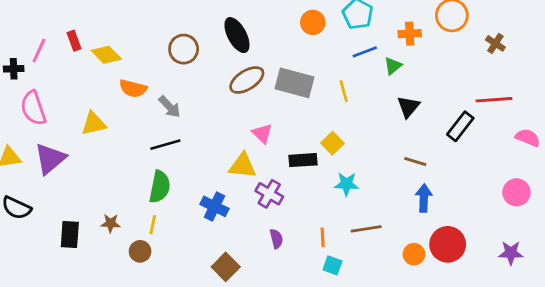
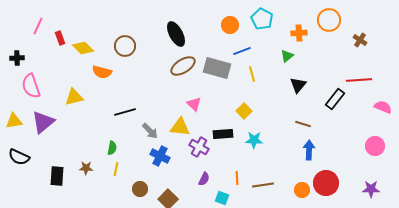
brown circle: (184, 49) -> (125, 46), moved
pink line: (39, 51) -> (38, 26), moved
blue line: (365, 52) -> (242, 51), moved
gray arrow: (170, 107) -> (150, 131), moved
black rectangle: (303, 160) -> (223, 134), moved
green semicircle: (160, 187) -> (112, 148), moved, size x0.6
brown line: (366, 229) -> (263, 185), moved
purple semicircle: (276, 239) -> (204, 179), turned 40
brown circle: (140, 251) -> (140, 189), moved
cyan square: (332, 265) -> (222, 198), moved

